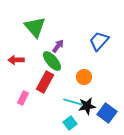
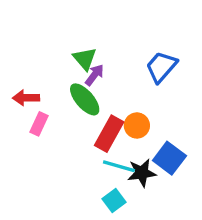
green triangle: (35, 27) -> (85, 59), moved, size x0.7
red rectangle: (45, 82) -> (109, 134), moved
pink rectangle: (23, 98) -> (39, 124), moved
blue square: (107, 113) -> (169, 158), moved

